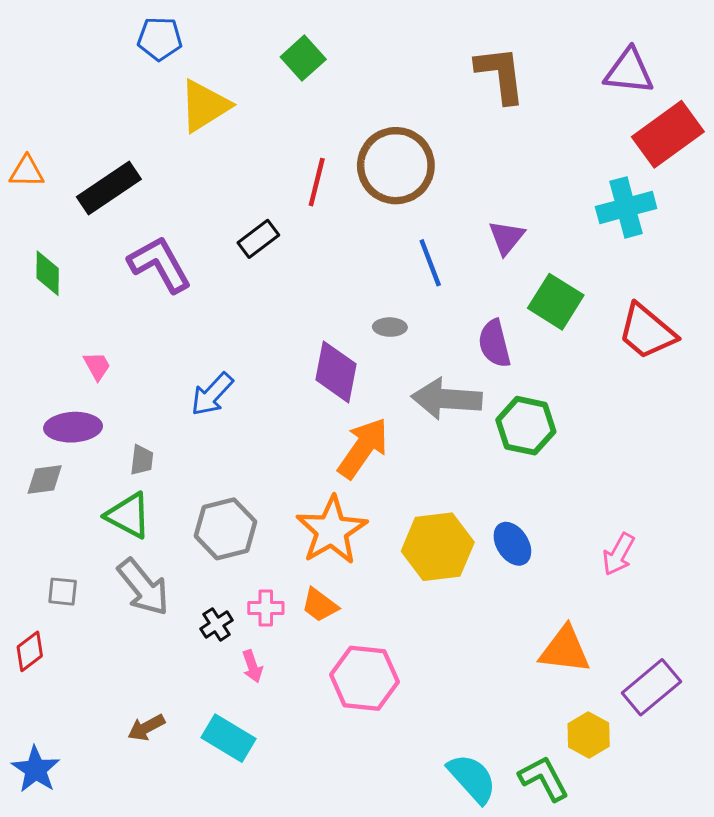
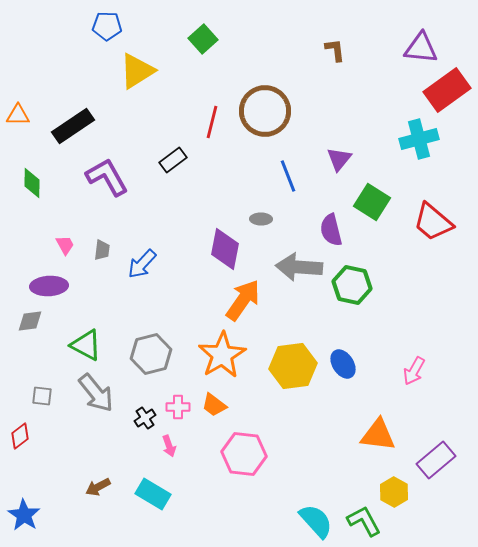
brown L-shape: (500, 74) -> (335, 50), size x0.6
gray trapezoid: (142, 460) -> (102, 250), moved

